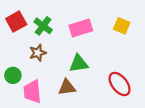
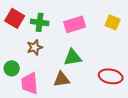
red square: (16, 22) -> (15, 18), turned -30
green cross: (43, 26) -> (40, 22), turned -30
red ellipse: (120, 84) -> (111, 76), turned -40

